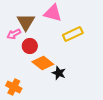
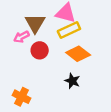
yellow rectangle: (73, 34) -> (69, 30), moved
orange diamond: (43, 63) -> (78, 54), moved

